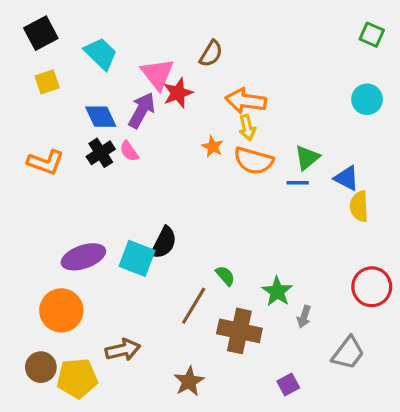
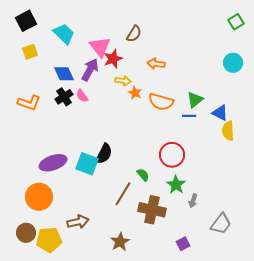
green square: (372, 35) -> (236, 22), turned 35
orange arrow: (246, 101) -> (156, 64), size x0.7
yellow arrow: (247, 128) -> (123, 81), moved, turned -70
red circle: (372, 287) -> (172, 155), moved

